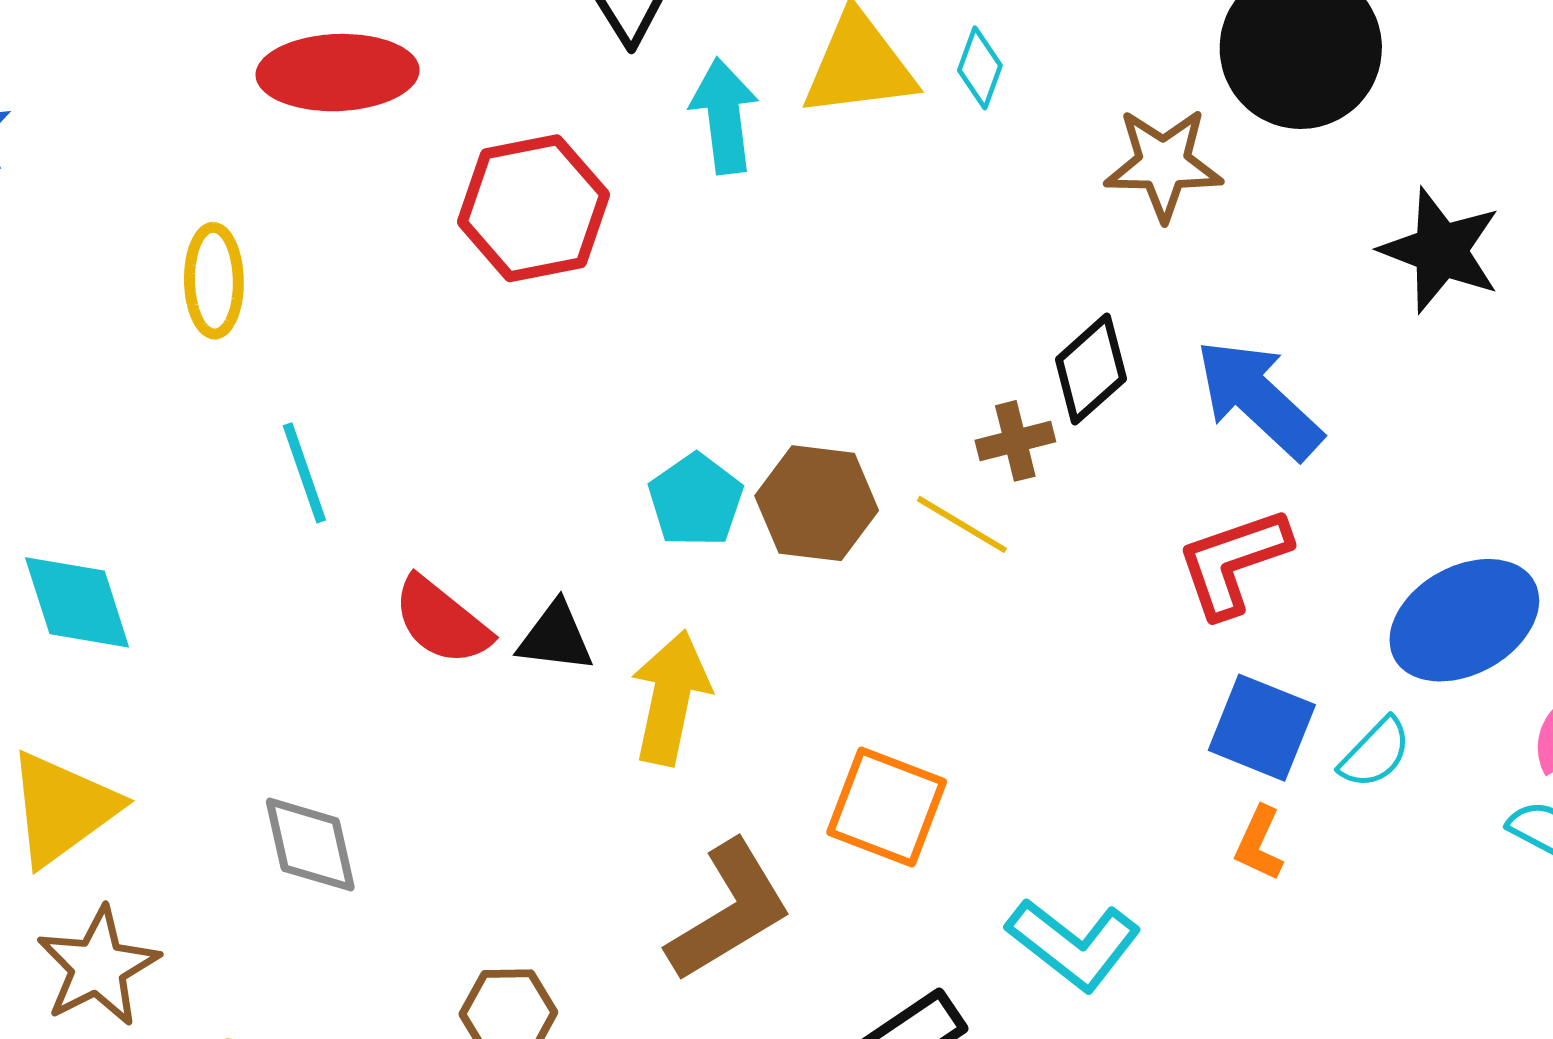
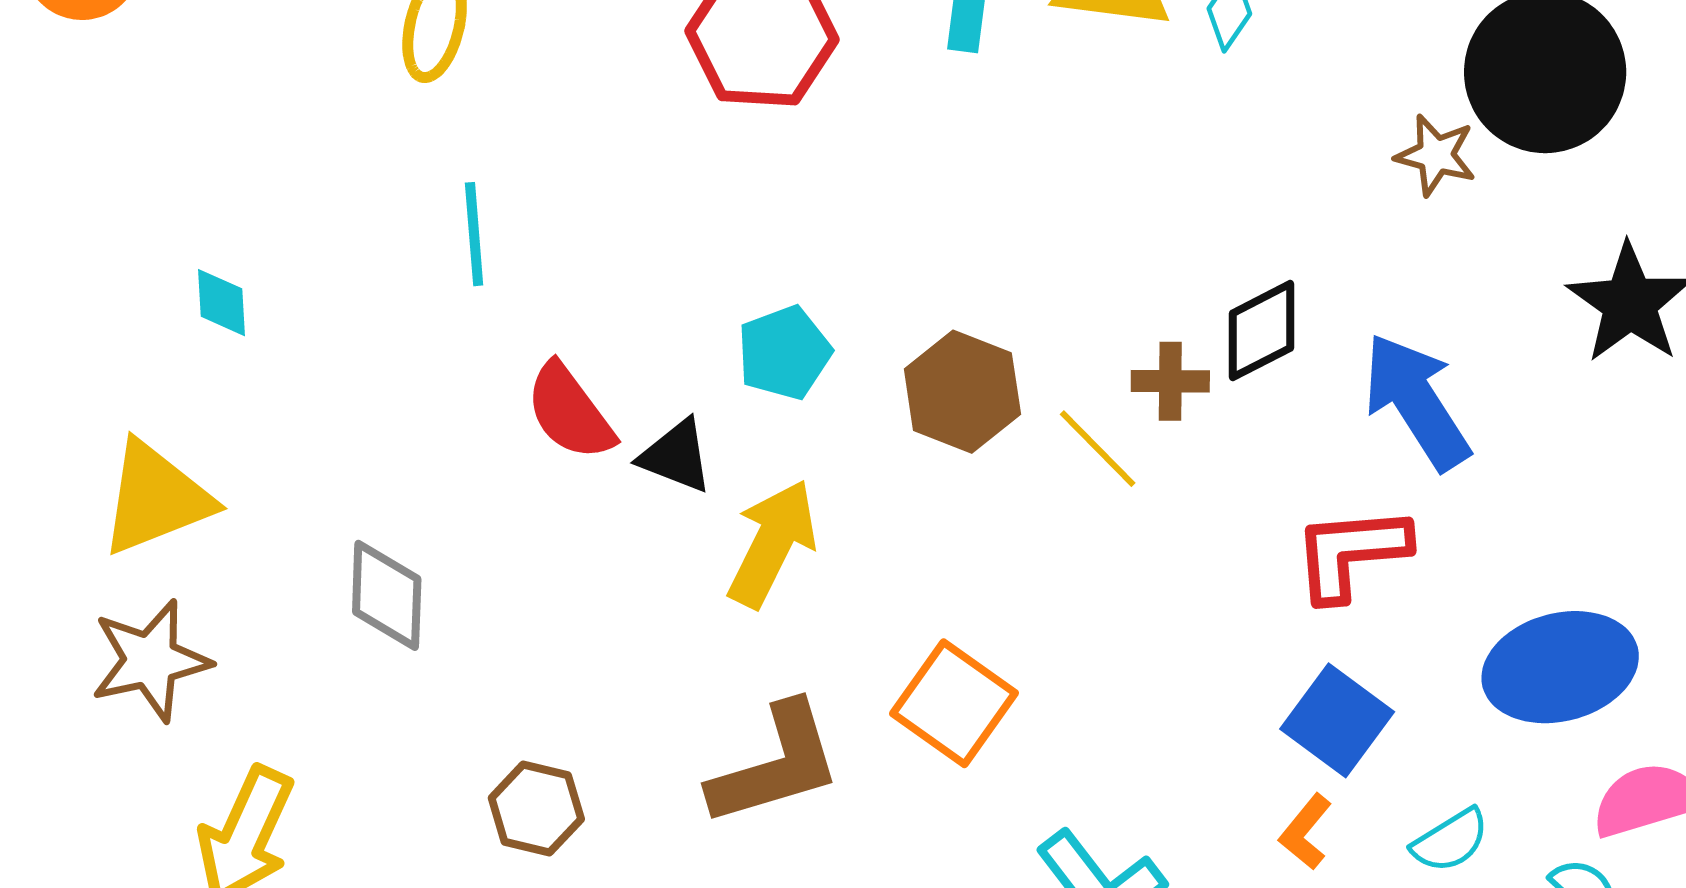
brown star: (1163, 164) -> (1436, 155), moved, size x0.7
cyan pentagon: (696, 500) -> (784, 353), moved
cyan diamond: (77, 602) -> (222, 303), size x0.6
cyan semicircle: (1375, 753) -> (1450, 841), moved

